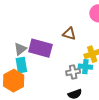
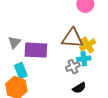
brown triangle: (69, 34) -> (72, 38), moved, size x1.6
gray triangle: (20, 49) -> (14, 42), moved

